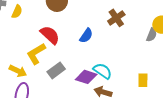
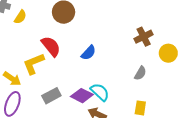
brown cross: (116, 18) -> (144, 37), moved
gray semicircle: (152, 35) -> (140, 73), moved
gray rectangle: (56, 70) -> (51, 96), moved

